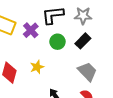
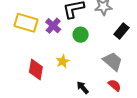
black rectangle: (83, 41) -> (121, 31), moved

